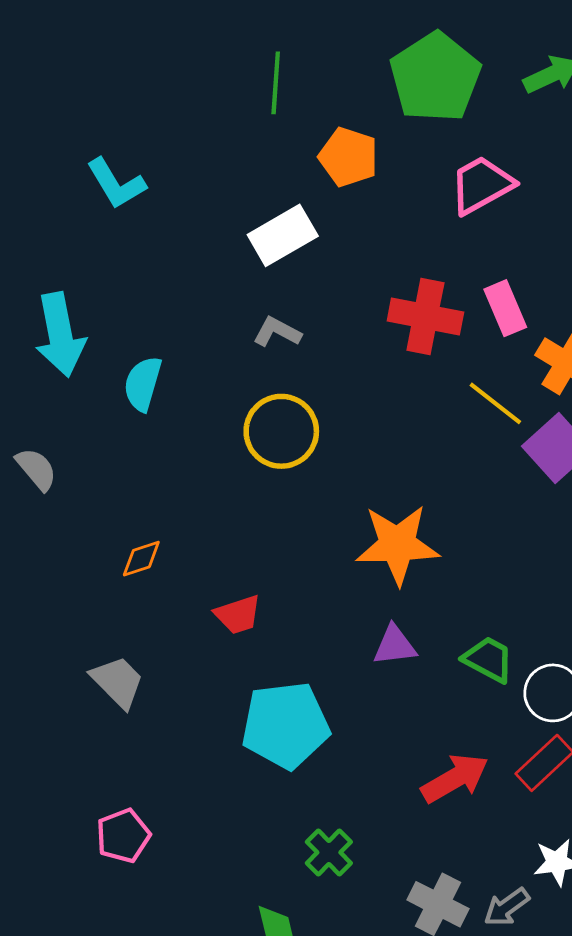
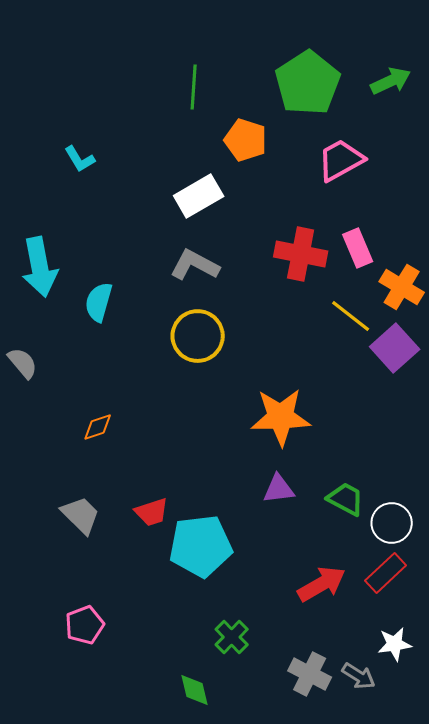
cyan L-shape: (116, 184) -> (80, 159), size x0.7
gray L-shape: (277, 332) -> (195, 265), size x1.4
red trapezoid: (238, 615) -> (152, 512), moved
gray arrow: (507, 907) -> (359, 676), turned -112

